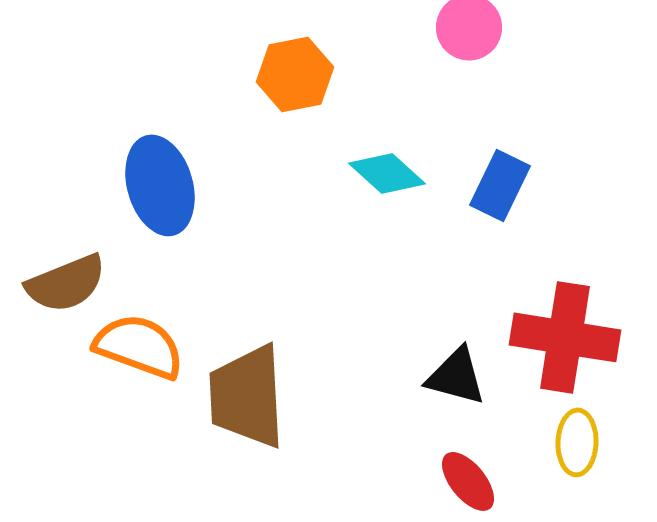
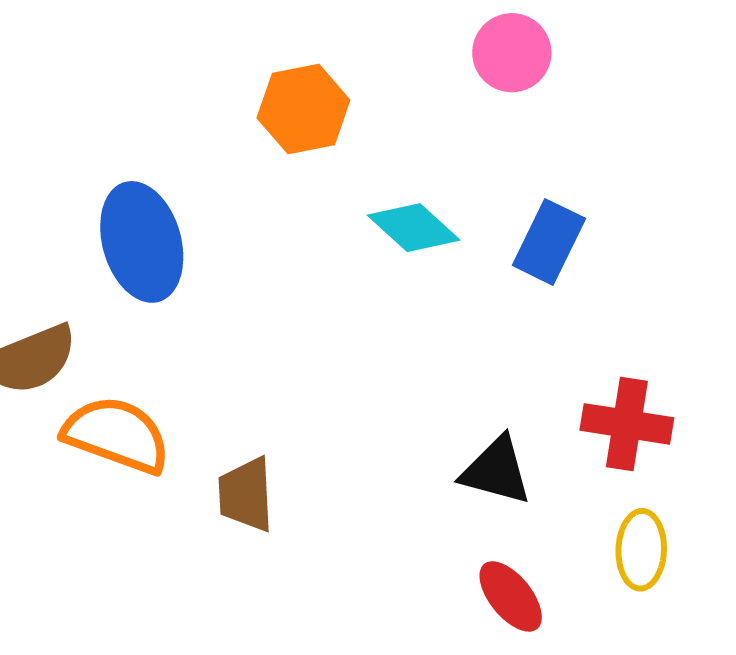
red cross: (565, 337) -> (627, 424), size x0.7
brown trapezoid: (247, 396) -> (246, 495), size x0.6

